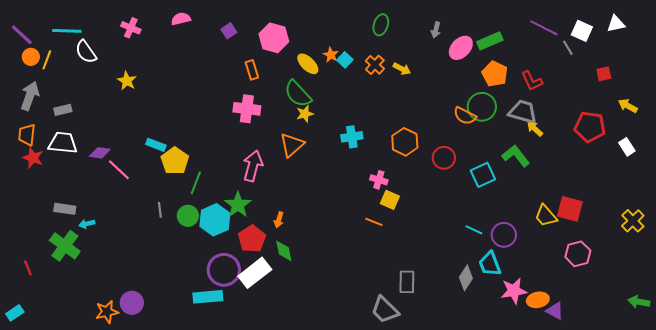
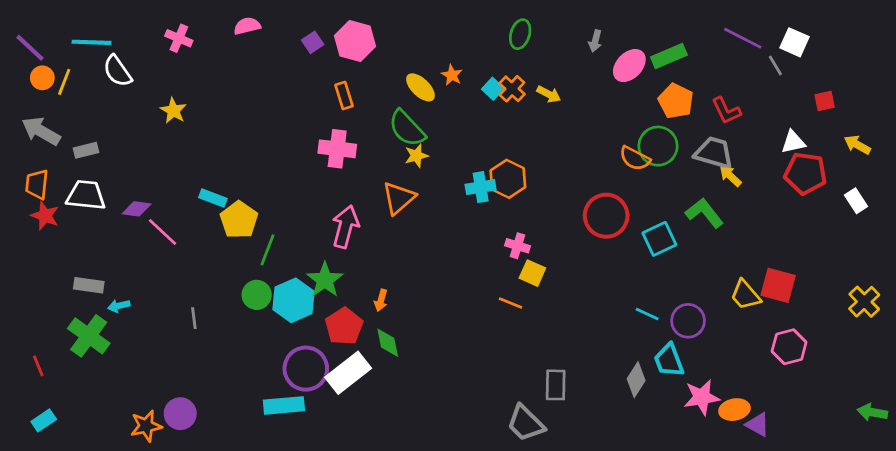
white triangle: (616, 24) -> (793, 142), moved
pink hexagon: (274, 38) -> (355, 41), moved
cyan square: (345, 60) -> (493, 89), moved
gray arrow: (30, 96) -> (41, 131), turned -80
orange hexagon: (405, 142) -> (508, 179), moved
red circle: (444, 158) -> (606, 216), size x1.4
gray line: (160, 210) -> (194, 318), moved
cyan rectangle: (15, 313) -> (44, 420), moved

